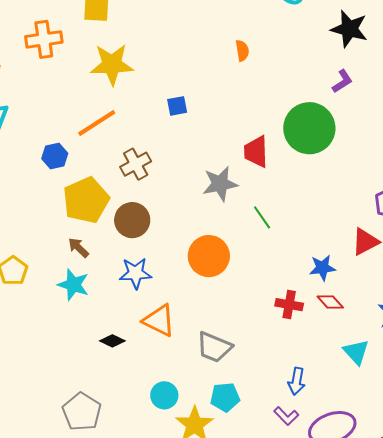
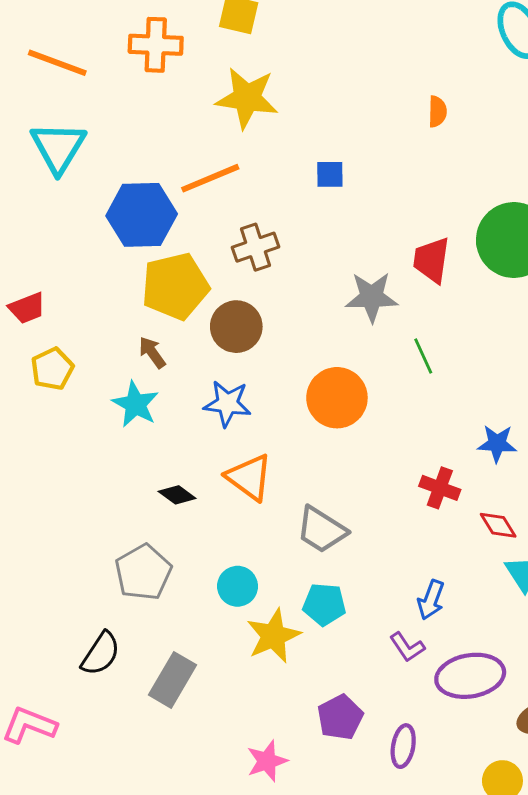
blue hexagon: (55, 156) -> (142, 215), size x1.8
red diamond: (330, 302) -> (498, 525), moved
gray pentagon: (82, 412) -> (143, 572), moved

